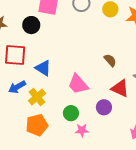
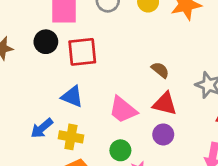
red square: (15, 55) -> (82, 52), moved
red triangle: (120, 88) -> (165, 104), moved
yellow cross: (37, 97) -> (71, 137), turned -30

